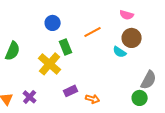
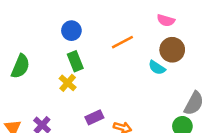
green rectangle: (66, 47) -> (75, 61), moved
yellow cross: (50, 64) -> (68, 83), size x0.6

